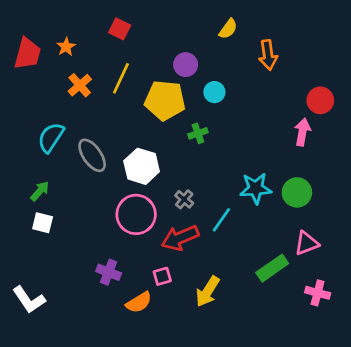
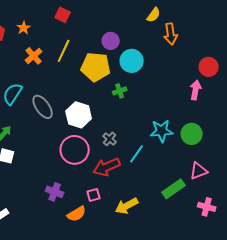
yellow semicircle: (228, 29) -> (154, 15), moved
cyan circle: (214, 92) -> (132, 61), size x1.5
yellow arrow: (208, 291) -> (127, 206), turned 30

